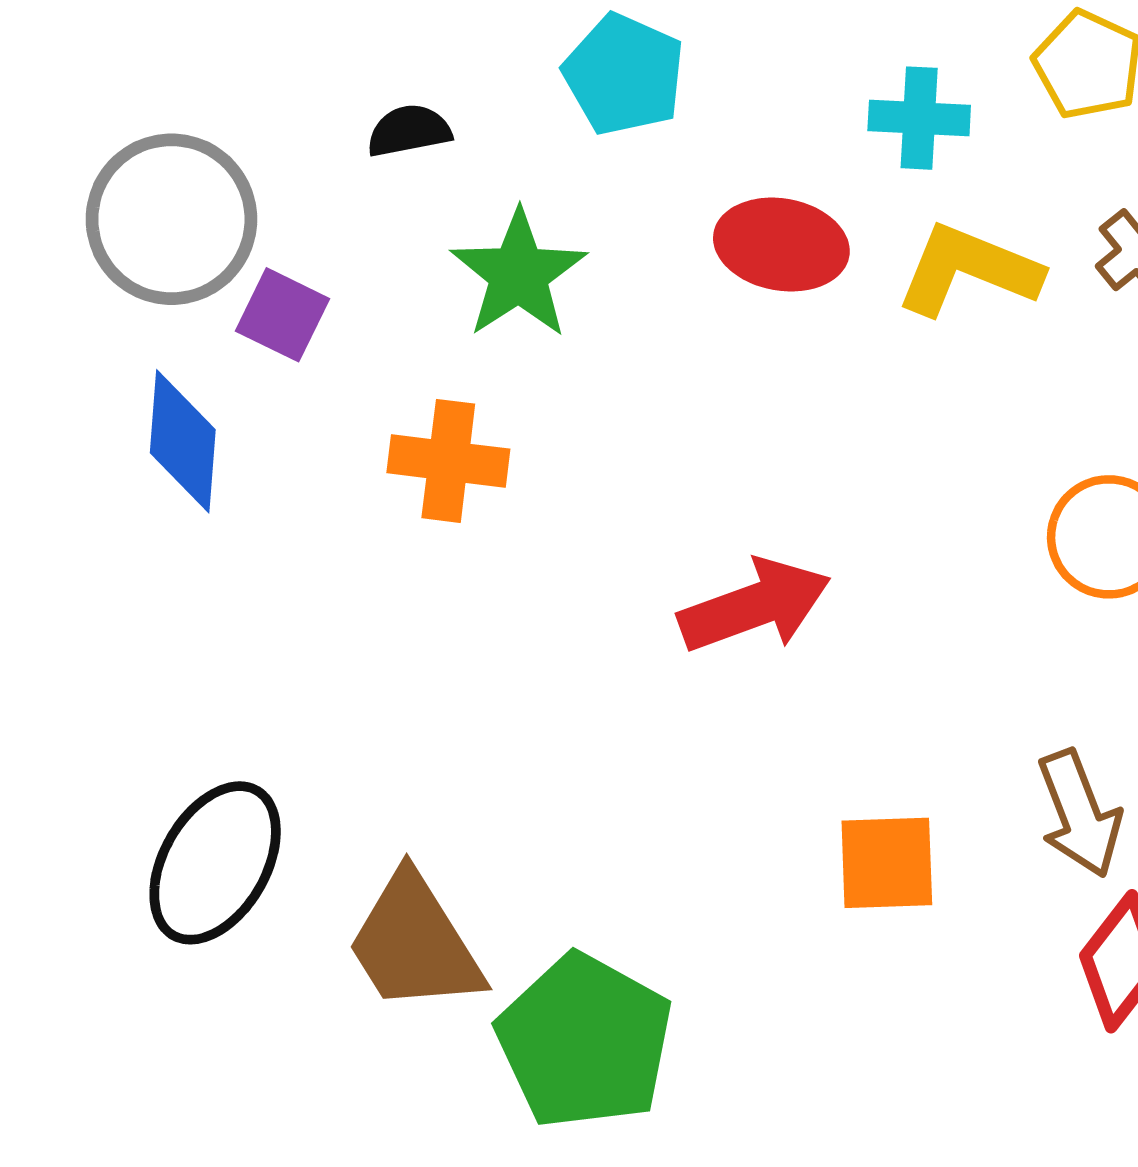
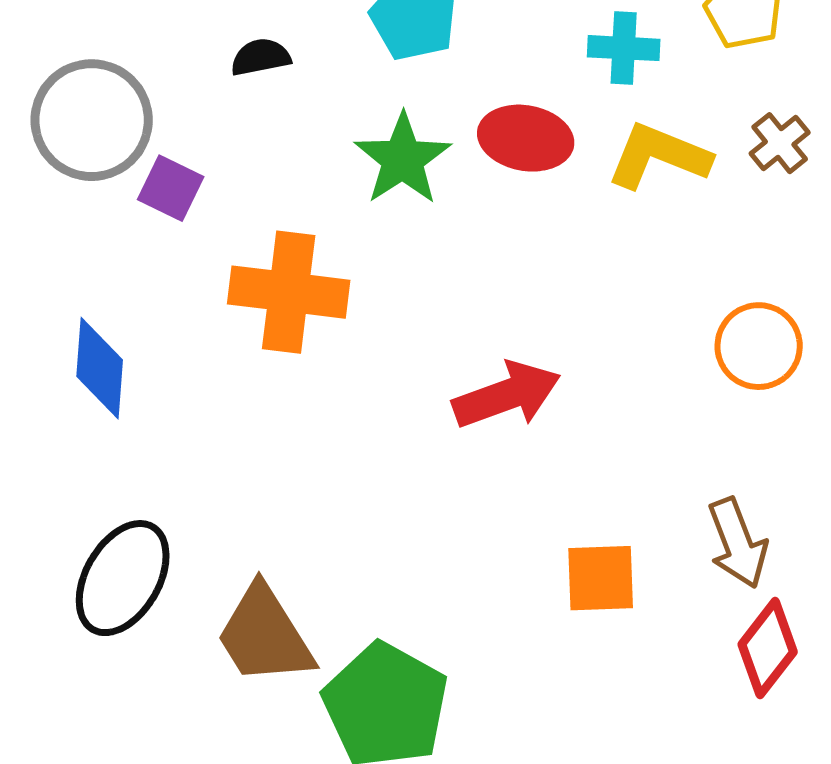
green star: (519, 274) -> (403, 159), moved
blue diamond: (183, 441) -> (100, 368), moved
orange cross: (448, 461) -> (289, 292), size x1.4

